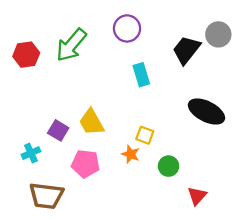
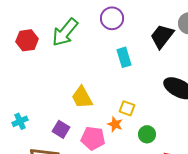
purple square: (58, 130) -> (61, 129), moved
cyan cross: (31, 153) -> (20, 121), moved
pink pentagon: (85, 164) -> (93, 138), moved

